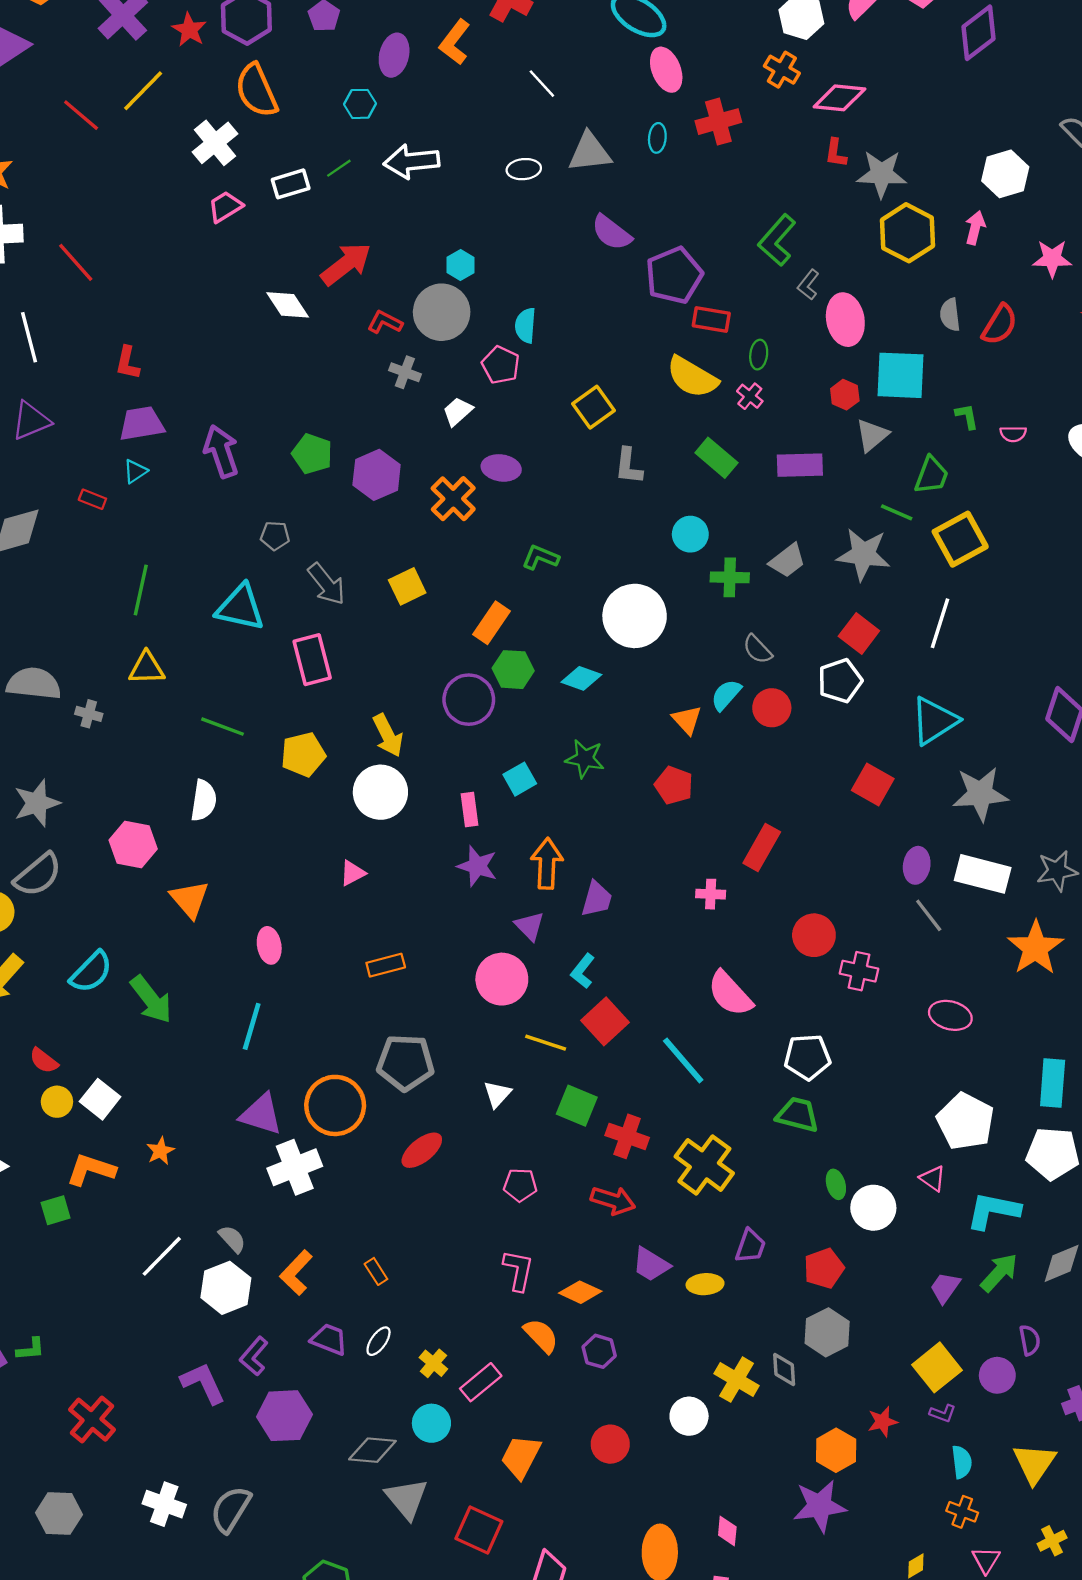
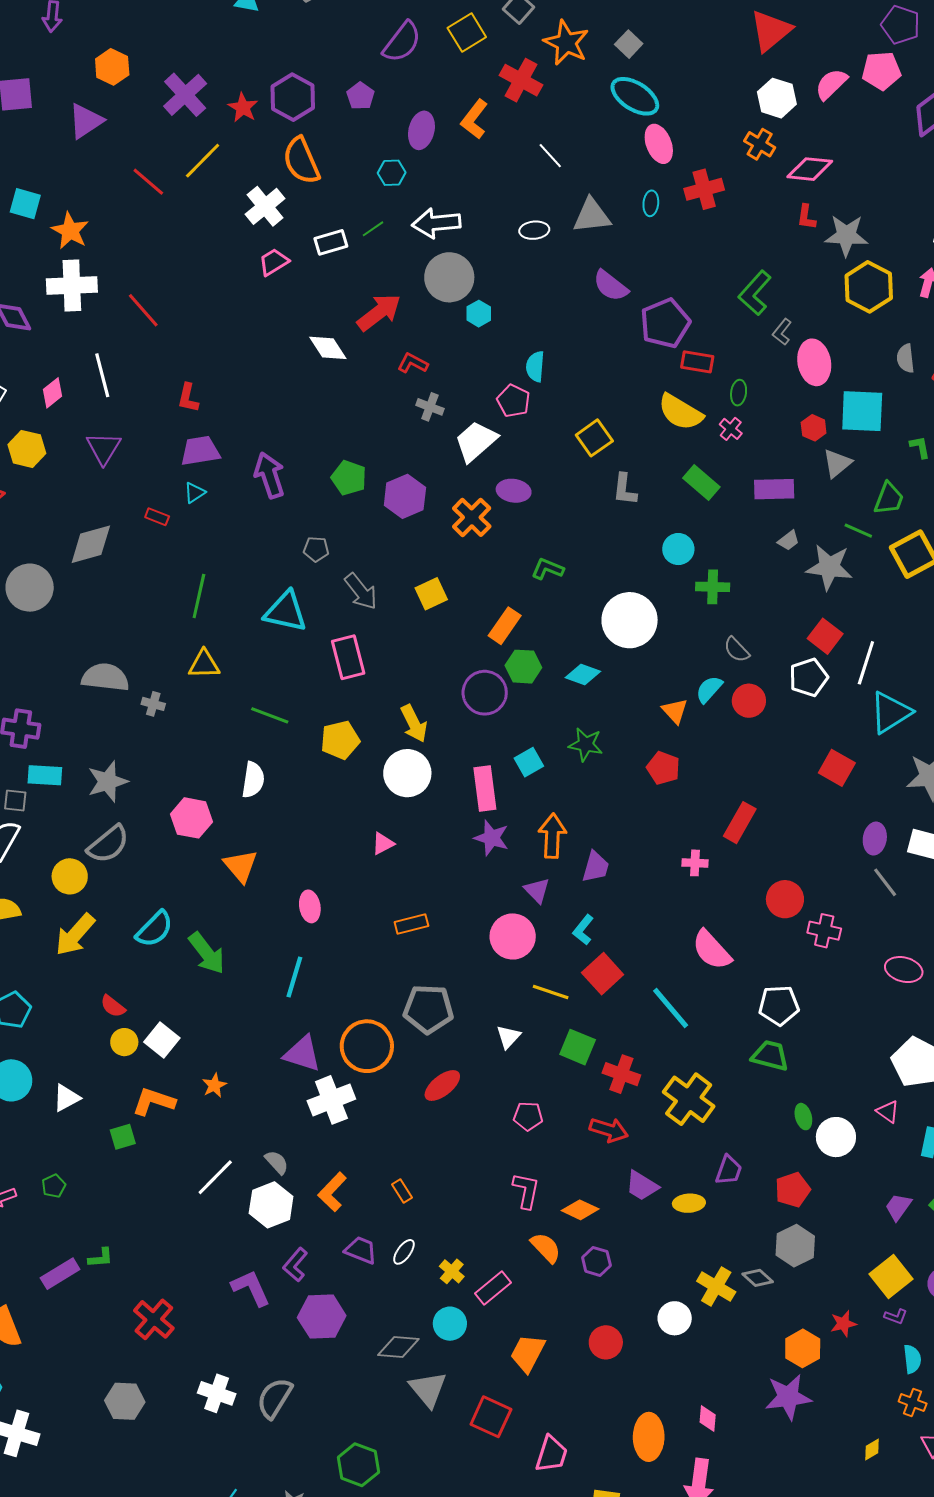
gray circle: (442, 312) -> (449, 277), moved
white trapezoid: (458, 411) -> (476, 441), size x1.6
purple triangle: (31, 421) -> (104, 448), turned -36
gray trapezoid: (787, 561) -> (788, 540), moved, size x0.7
white line: (940, 623) -> (866, 663), moved
pink rectangle: (470, 810) -> (485, 789), size x1.5
gray diamond: (784, 1370) -> (758, 1278), turned -44

